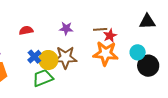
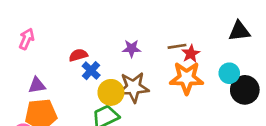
blue cross: (34, 57) -> (91, 71), moved

